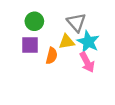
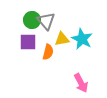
gray triangle: (76, 22) -> (46, 21), moved
pink arrow: (87, 62) -> (81, 83), moved

